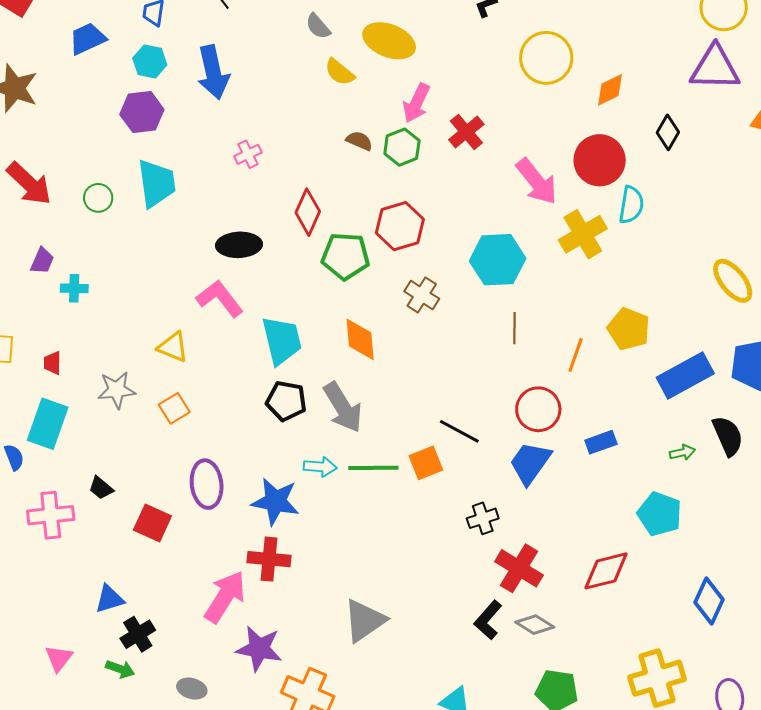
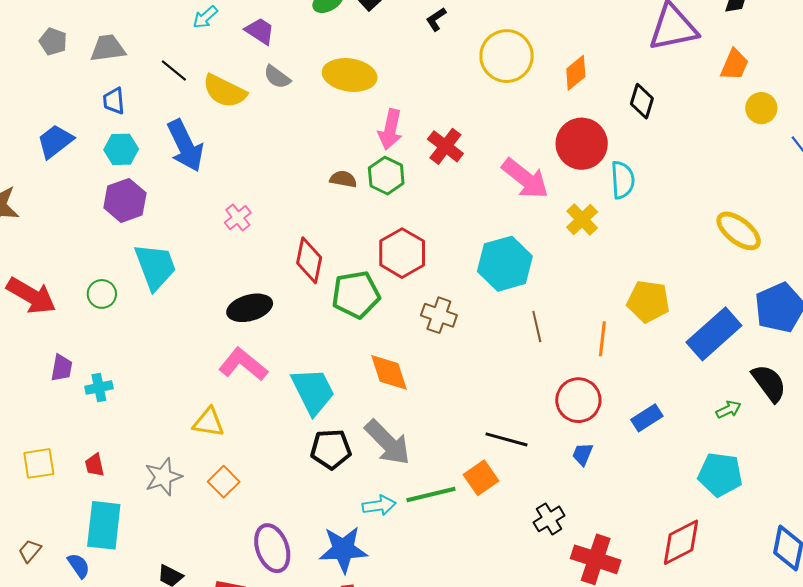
yellow semicircle: (340, 72) -> (225, 91), moved, size x1.4
yellow cross: (583, 234) -> (582, 219), size x0.7
blue trapezoid: (530, 463) -> (583, 454), size x0.5

